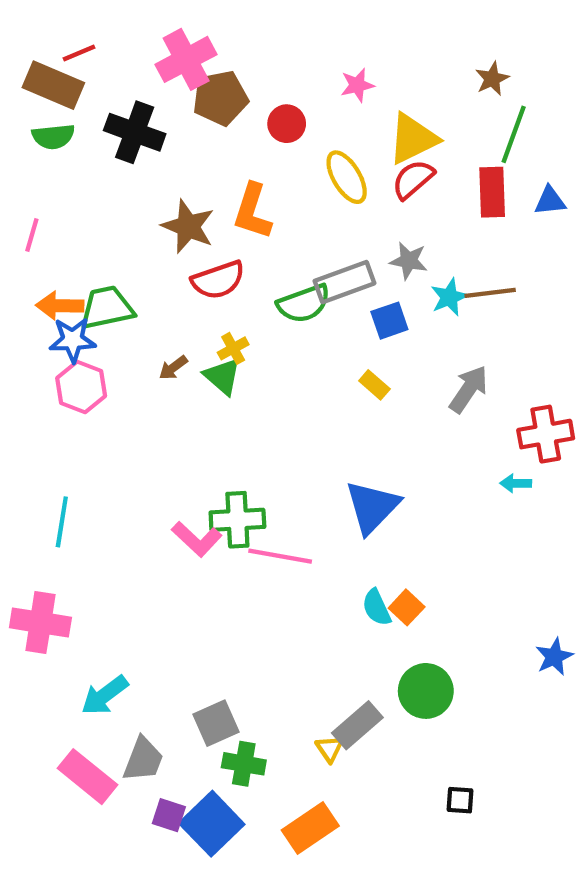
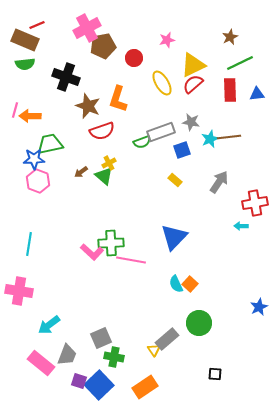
black cross: (135, 132) -> (66, 77), moved
green line: (514, 134) -> (240, 63), turned 44
green semicircle: (304, 303) -> (142, 142), size x0.7
orange arrow: (60, 306) -> (30, 116), moved

